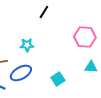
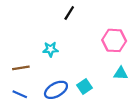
blue ellipse: (21, 73) -> (56, 90), moved

